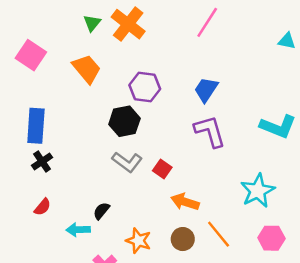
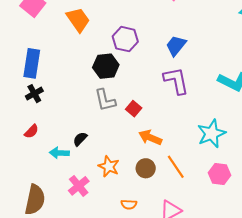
gray L-shape: (127, 162) -> (105, 100), turned 35

